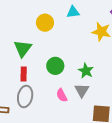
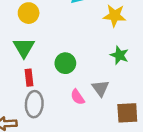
yellow circle: (45, 23) -> (29, 13), moved
green star: (86, 71) -> (119, 55), moved

